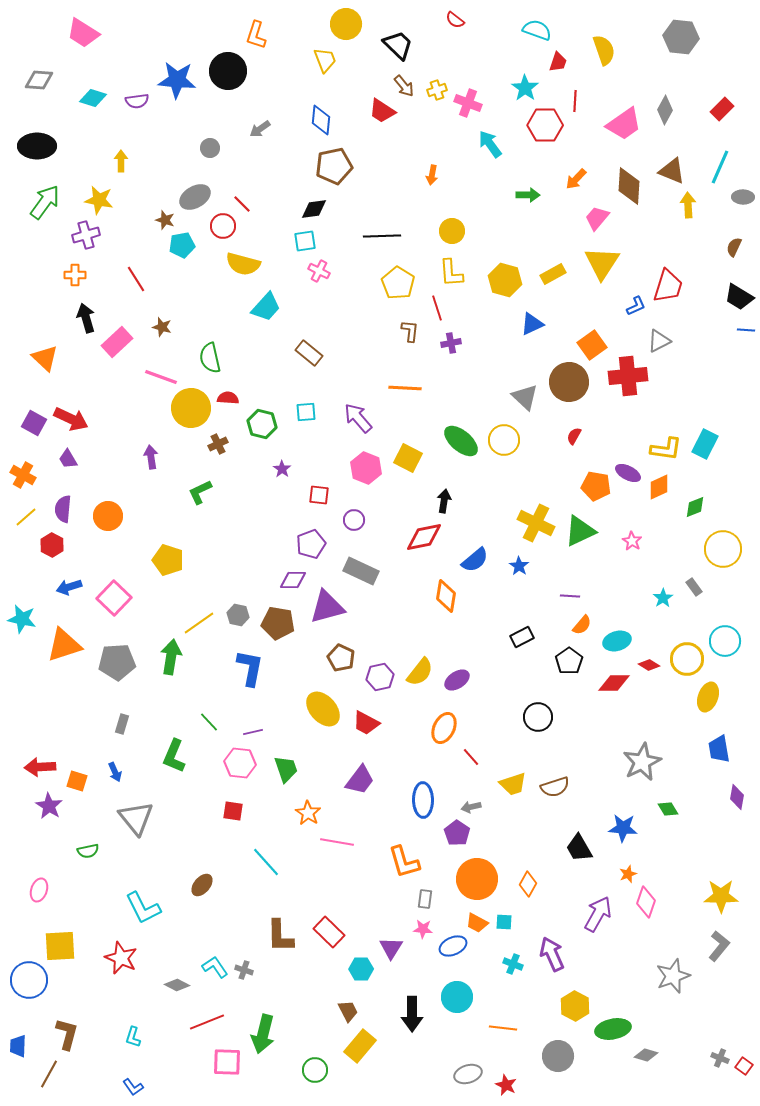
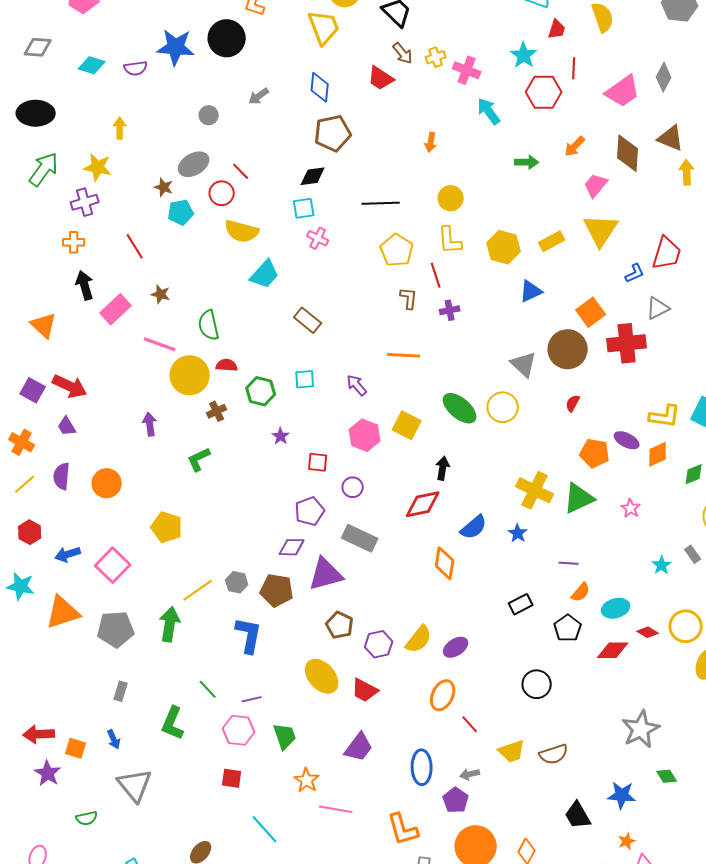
yellow trapezoid: (325, 60) -> (324, 27), size x1.4
purple arrow: (358, 418) -> (357, 385), size x0.7
red hexagon: (52, 545) -> (30, 532), moved

